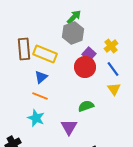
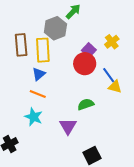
gray hexagon: (73, 33) -> (55, 28), moved
yellow rectangle: (45, 54) -> (43, 50), turned 65
blue line: (113, 69) -> (109, 75), moved
yellow triangle: (114, 89) -> (115, 87), turned -40

